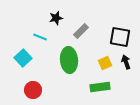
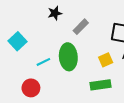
cyan line: (40, 37) -> (43, 62), moved, turned -48
cyan square: (23, 58) -> (17, 41), moved

